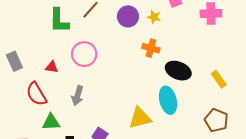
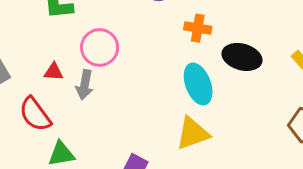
gray arrow: (78, 96) -> (85, 85), moved
cyan ellipse: (168, 100) -> (198, 84), moved

